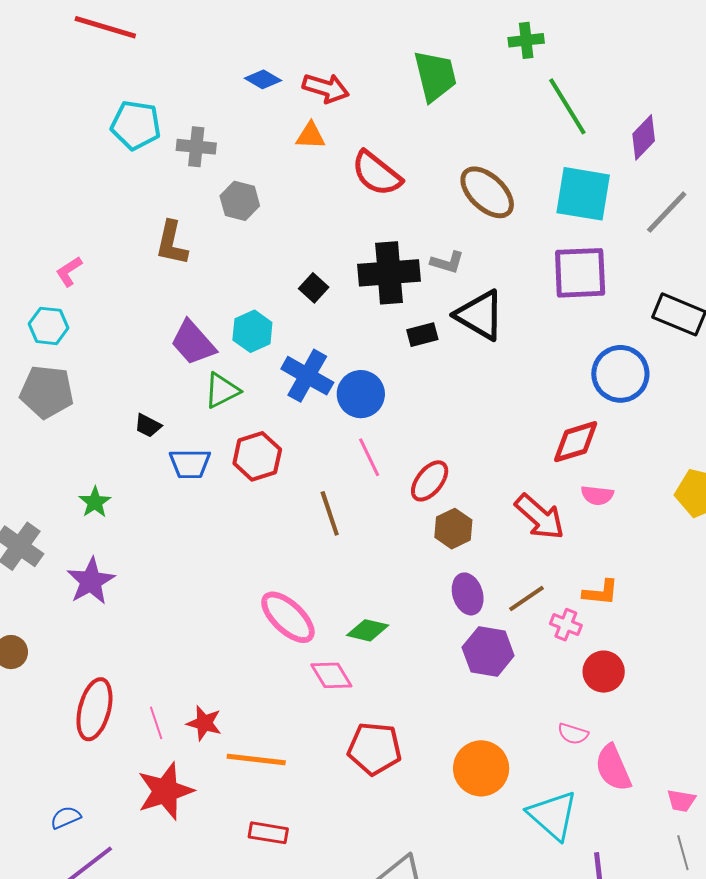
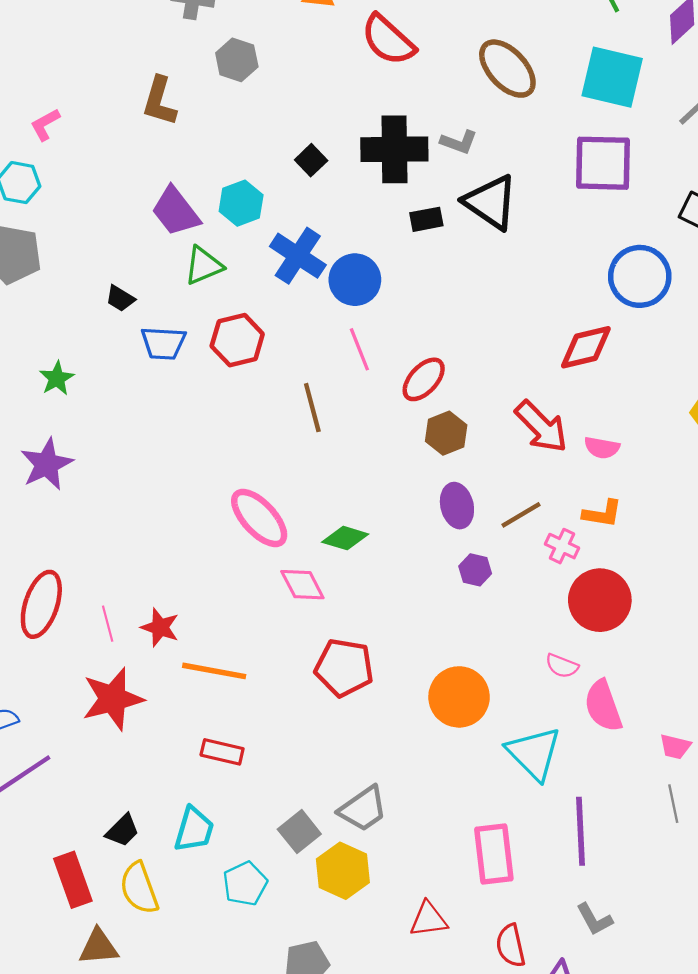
pink semicircle: (597, 495) -> (602, 448), moved
purple hexagon: (488, 652) -> (475, 570), size x0.6
red circle: (604, 672) -> (600, 600), size x1.4

